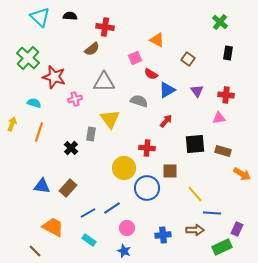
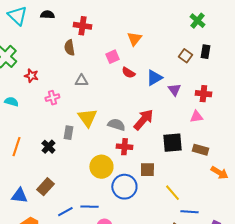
orange triangle: (157, 40) -> (134, 39), turned 42
brown semicircle: (92, 49) -> (69, 48), turned 119
brown square: (188, 59) -> (185, 56), moved
red star: (54, 77) -> (31, 76), size x0.6
gray triangle: (104, 82) -> (81, 81), size x0.6
blue triangle: (167, 90) -> (154, 78), moved
gray semicircle: (139, 101) -> (116, 125), moved
red arrow: (166, 121) -> (143, 120), size x1.6
orange line: (39, 132) -> (16, 147), moved
blue triangle: (42, 186) -> (19, 196), moved
blue line: (112, 208) -> (89, 207), turned 36

